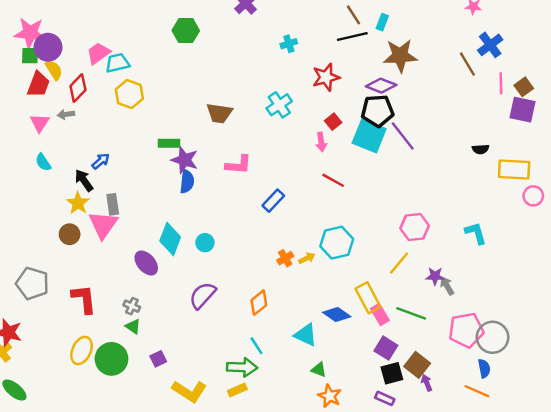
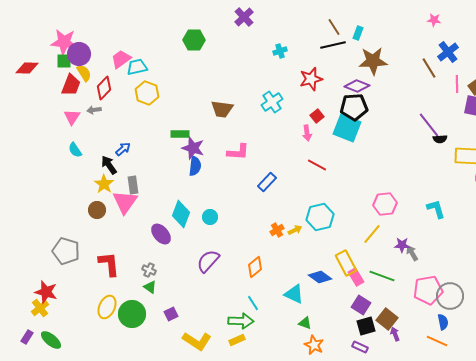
purple line: (403, 136) -> (429, 125), moved

